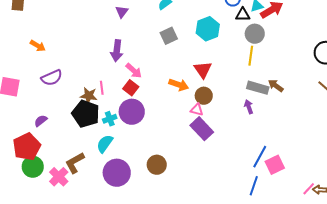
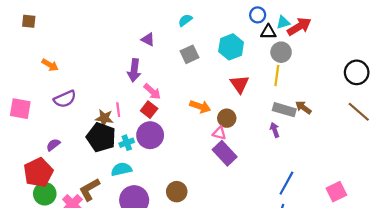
purple triangle: (122, 12) -> (148, 39), moved, turned -40
red triangle: (203, 70) -> (240, 84), moved
cyan semicircle: (105, 144) -> (121, 169), turned 42
pink square: (275, 165) -> (336, 192), moved

